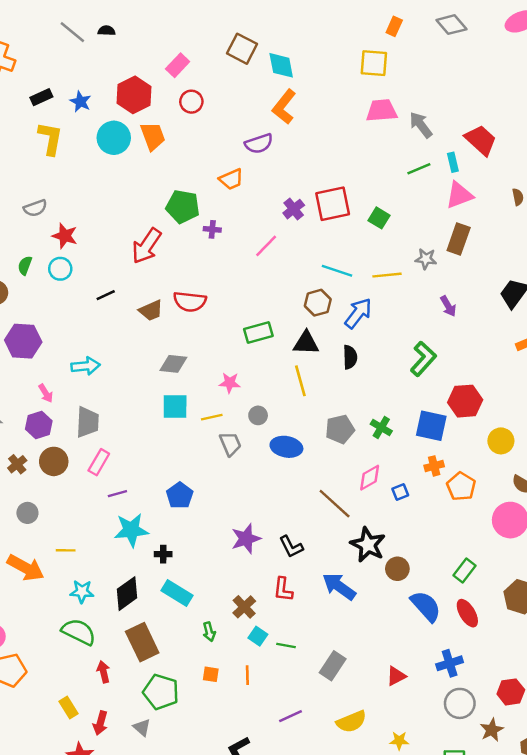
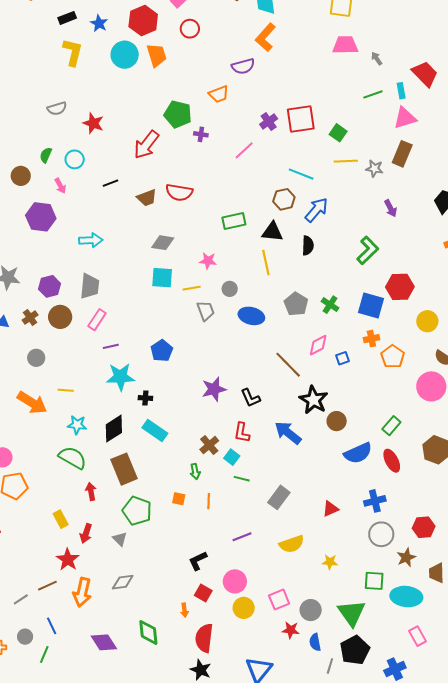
gray arrow: (421, 125) -> (377, 59), size x0.6
red star: (65, 236) -> (93, 123), moved
yellow line: (387, 275) -> (346, 161), moved
pink arrow: (46, 393) -> (60, 186), moved
gray pentagon: (340, 429) -> (296, 304), turned -30
blue semicircle: (426, 606) -> (358, 453), turned 104
green arrow: (209, 632) -> (195, 471), moved
cyan square: (258, 636) -> (232, 457), moved

